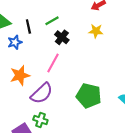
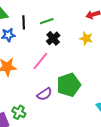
purple semicircle: (42, 93) -> (44, 94), moved, size x0.7
green pentagon: (89, 96) -> (69, 85), moved, turned 30

